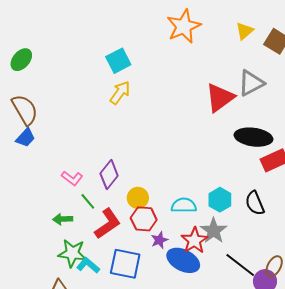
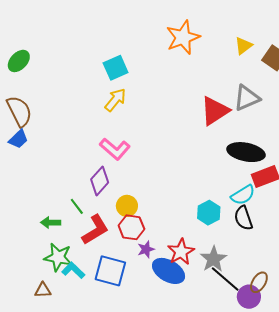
pink L-shape: (72, 178) -> (115, 149), moved, size x1.4
cyan semicircle: (184, 205) -> (243, 195), moved, turned 145
gray star: (214, 231) -> (213, 259), moved

